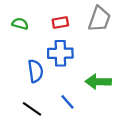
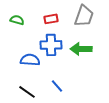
blue semicircle: (36, 71) -> (30, 60), turned -78
green arrow: (98, 82) -> (81, 49), moved

